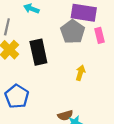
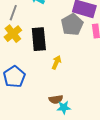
yellow arrow: (80, 73) -> (56, 62), moved

